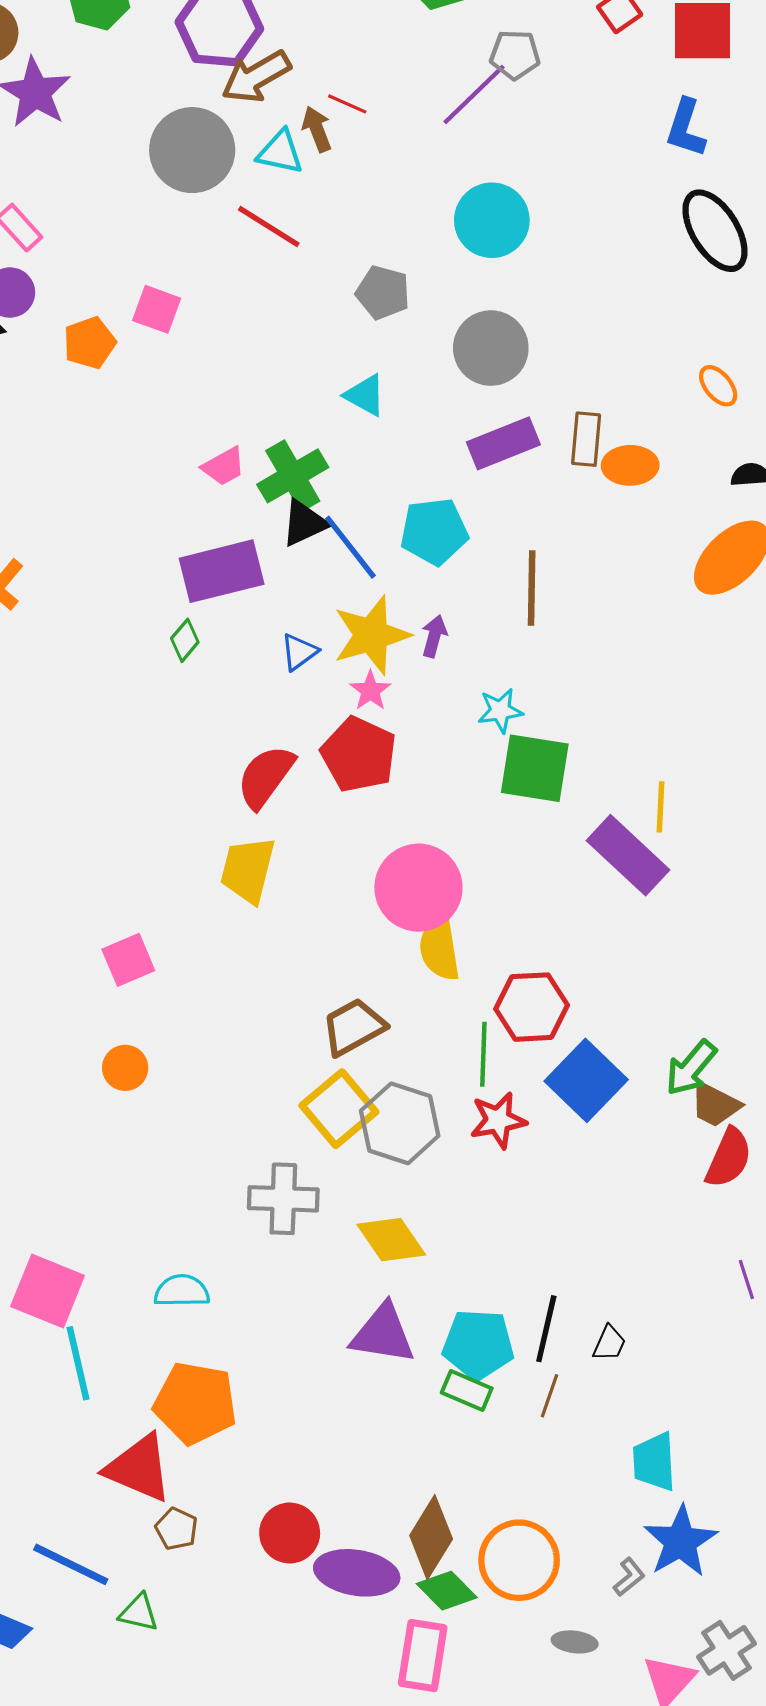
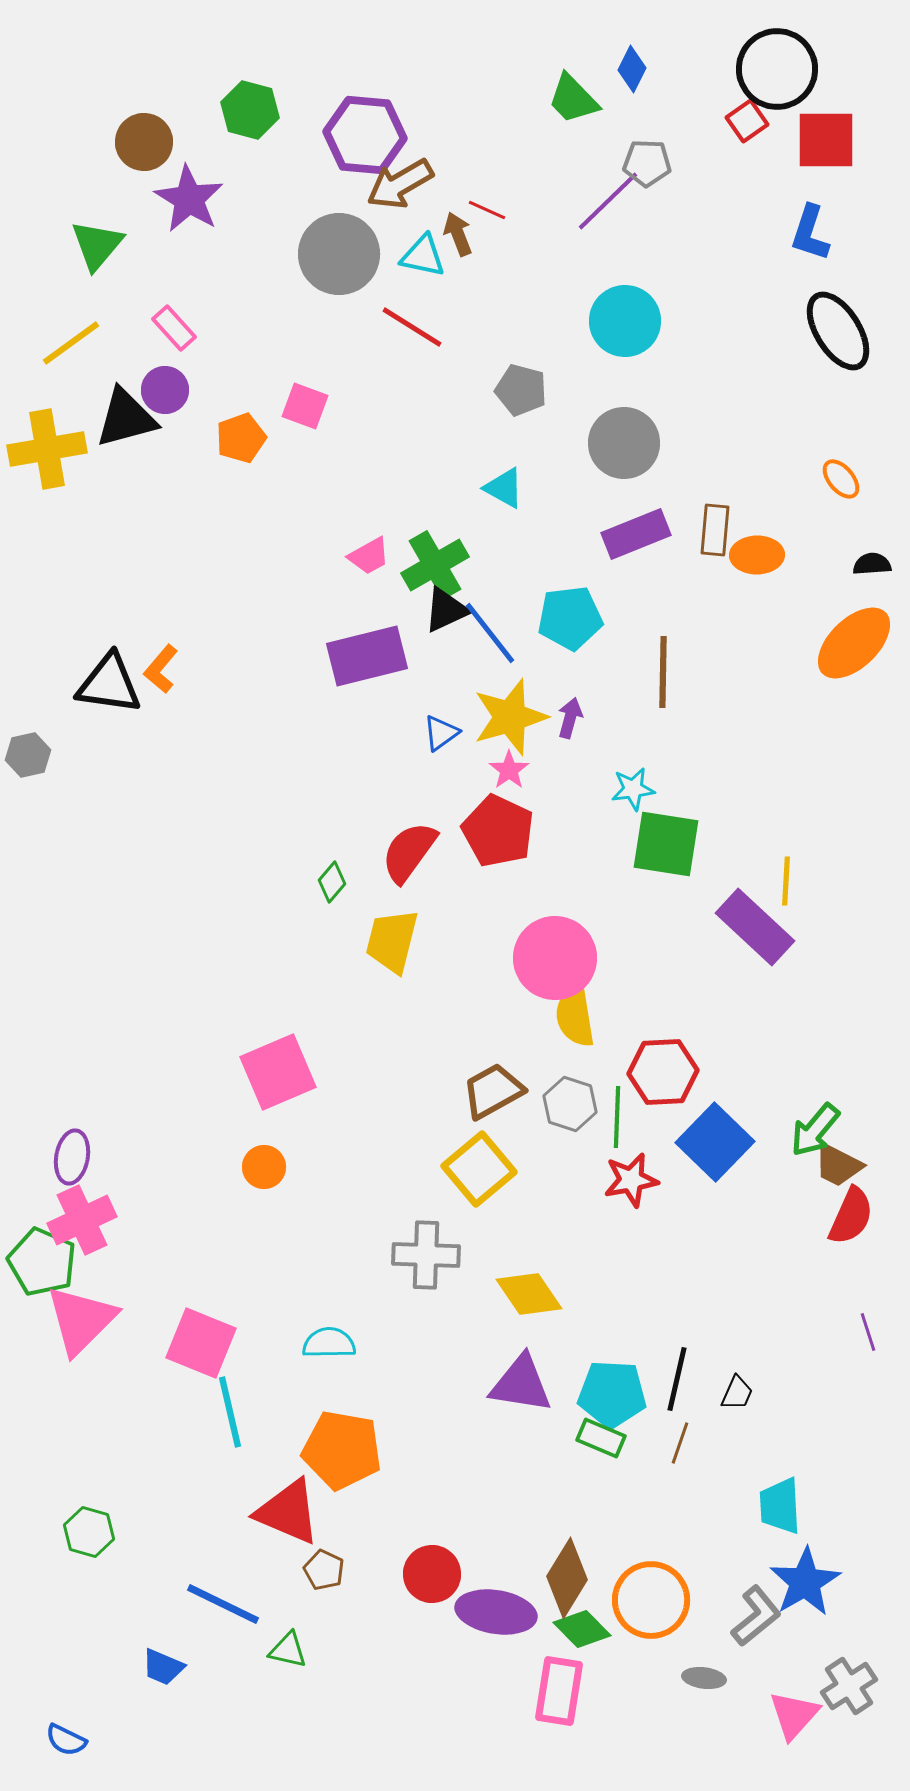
green diamond: (185, 640) -> (332, 882), moved
pink square: (128, 960) -> (278, 1072), moved, size x1.5
orange circle: (125, 1068) -> (264, 1167), moved
gray hexagon: (400, 1123) -> (570, 1104), moved, size x0.7
gray L-shape: (629, 1577) -> (756, 1616), size x1.6

